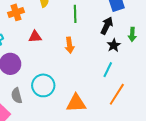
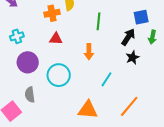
orange cross: (16, 12) -> (52, 13), moved
green arrow: (132, 34) -> (152, 37), moved
cyan line: (108, 70) -> (106, 79), moved
cyan circle: (43, 85) -> (59, 75), moved

